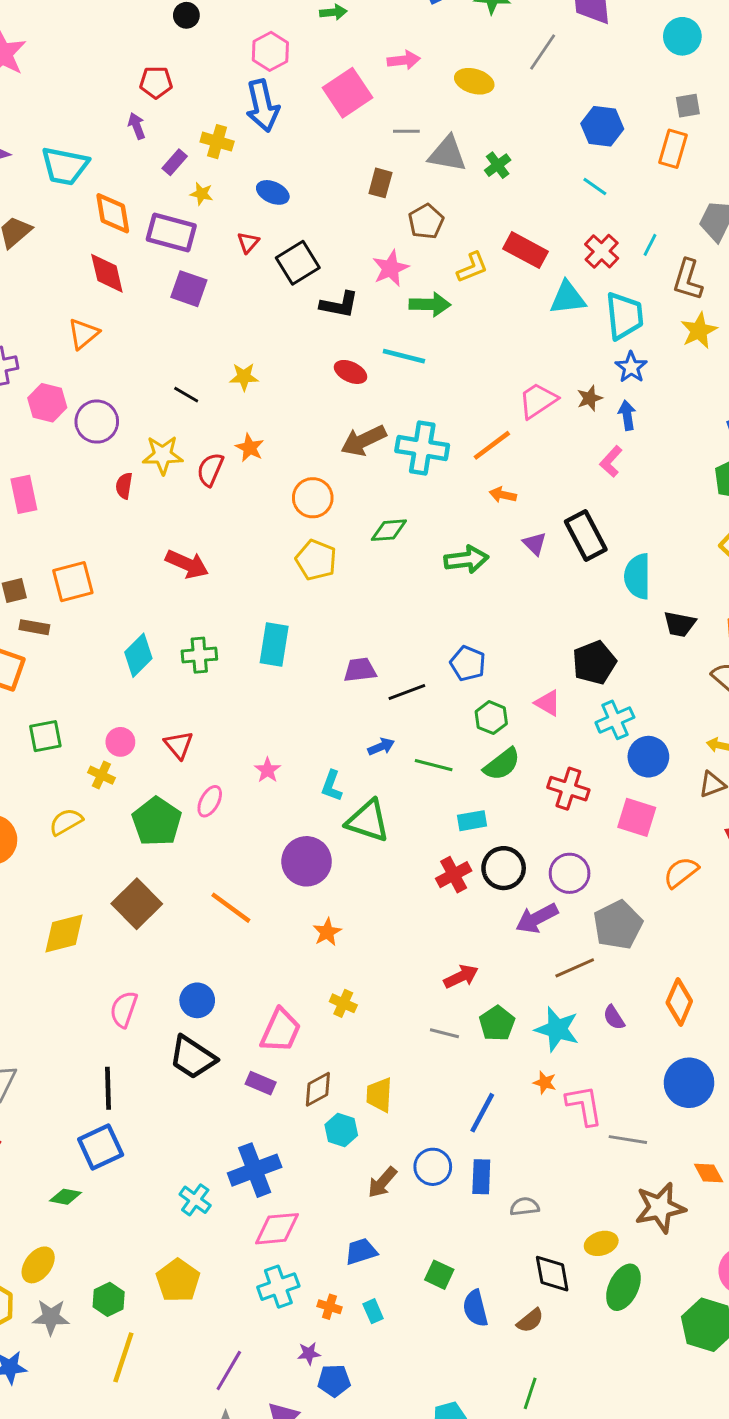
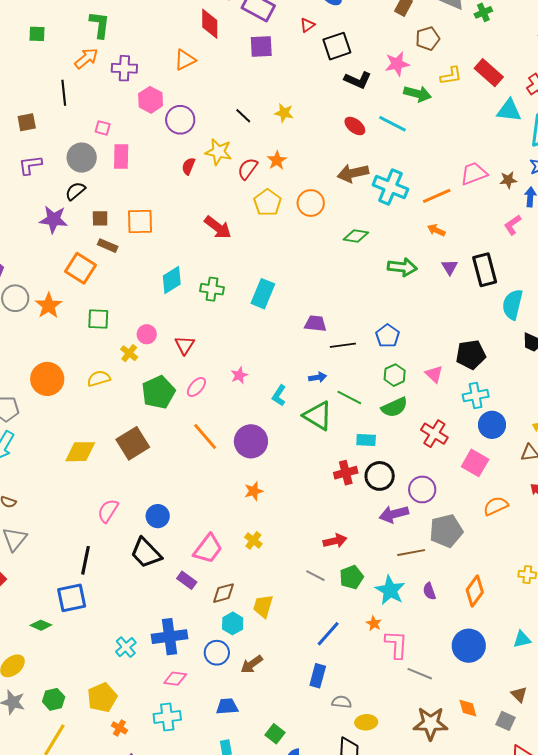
purple square: (189, 289) -> (261, 46), turned -35
yellow pentagon: (316, 560) -> (267, 203), moved
green triangle: (368, 821) -> (318, 416), moved
orange line: (231, 908) -> (205, 436), moved
blue circle: (433, 1167) -> (217, 653), moved
pink diamond: (277, 1229) -> (175, 679), size x0.7
yellow ellipse: (601, 1243) -> (366, 722), moved
orange cross: (329, 1307) -> (119, 728), moved

